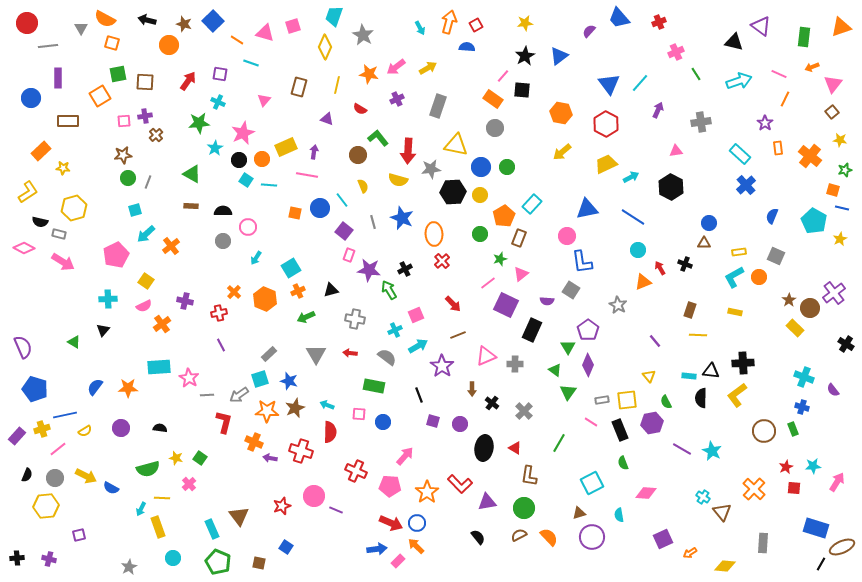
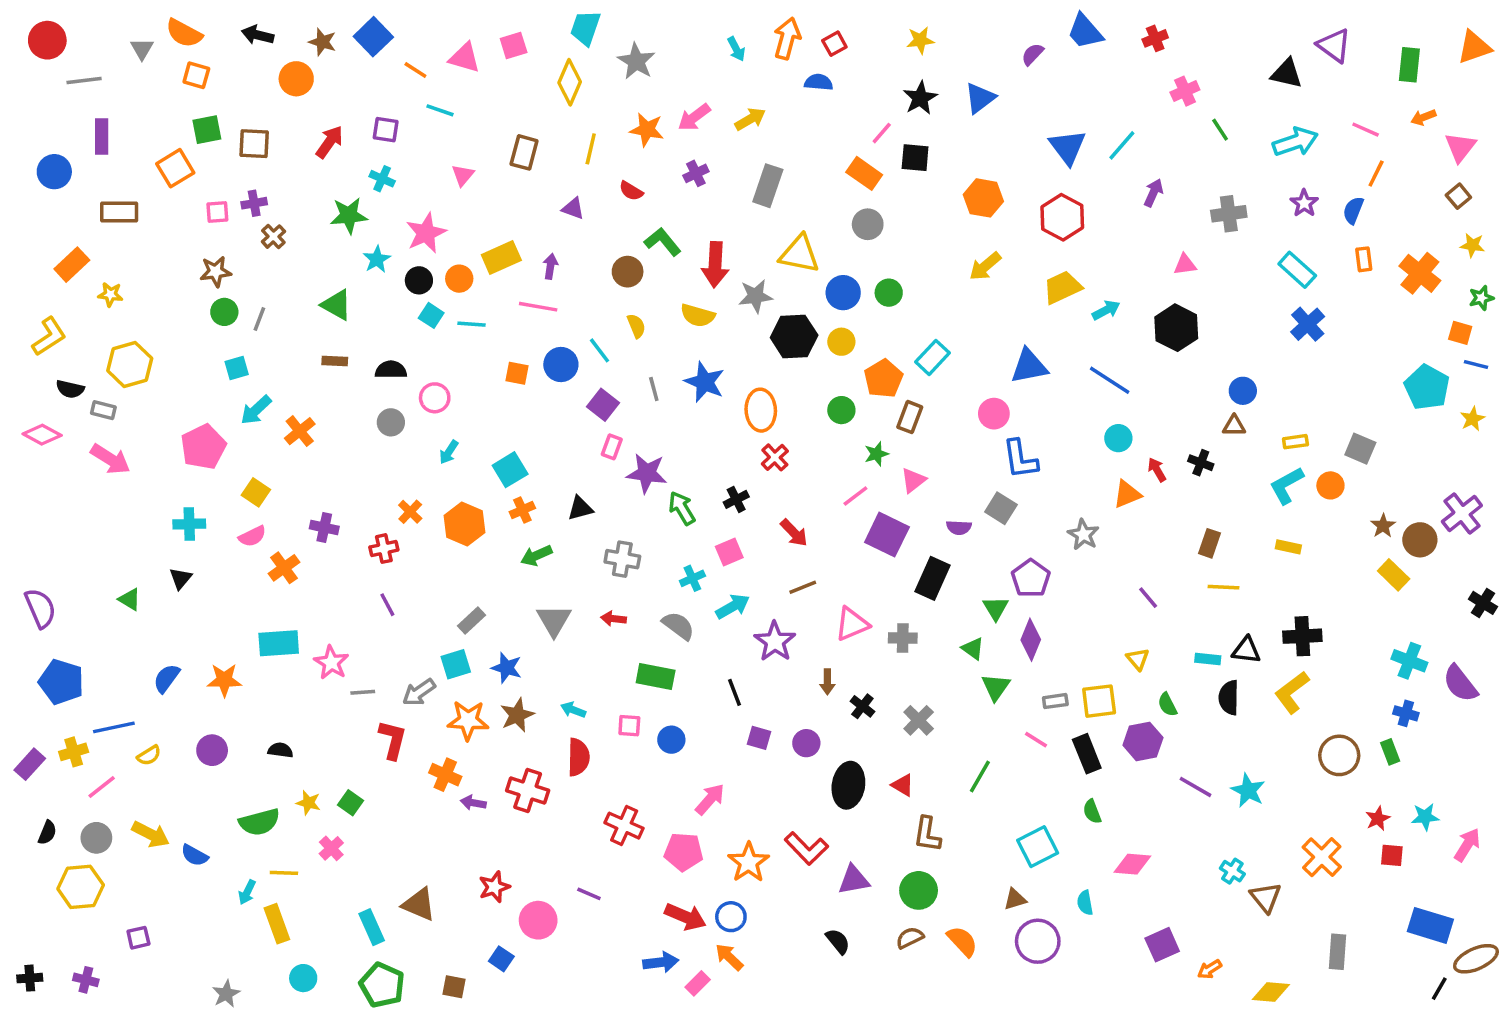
purple star: (765, 123) -> (1304, 203), moved
blue semicircle: (772, 216) -> (1353, 210), moved
black cross: (405, 269) -> (736, 499), moved
purple semicircle: (833, 390) -> (1460, 684), size x1.6
pink circle: (314, 496) -> (538, 920), moved
brown triangle: (239, 516) -> (419, 904), turned -30

